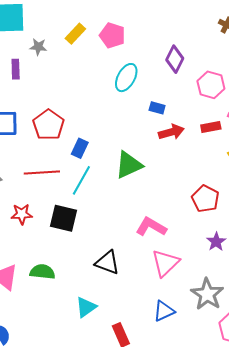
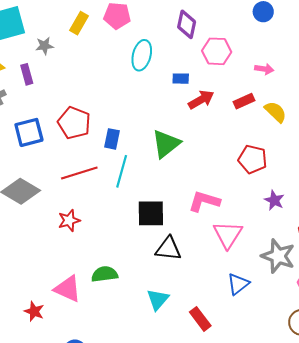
pink hexagon: (211, 85) -> (217, 51), moved
red rectangle: (211, 127) -> (244, 101), moved
black square: (64, 218) -> (151, 213), moved

